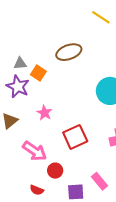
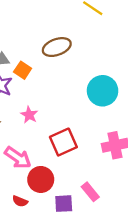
red circle: (55, 171) -> (41, 179), size x1.5

